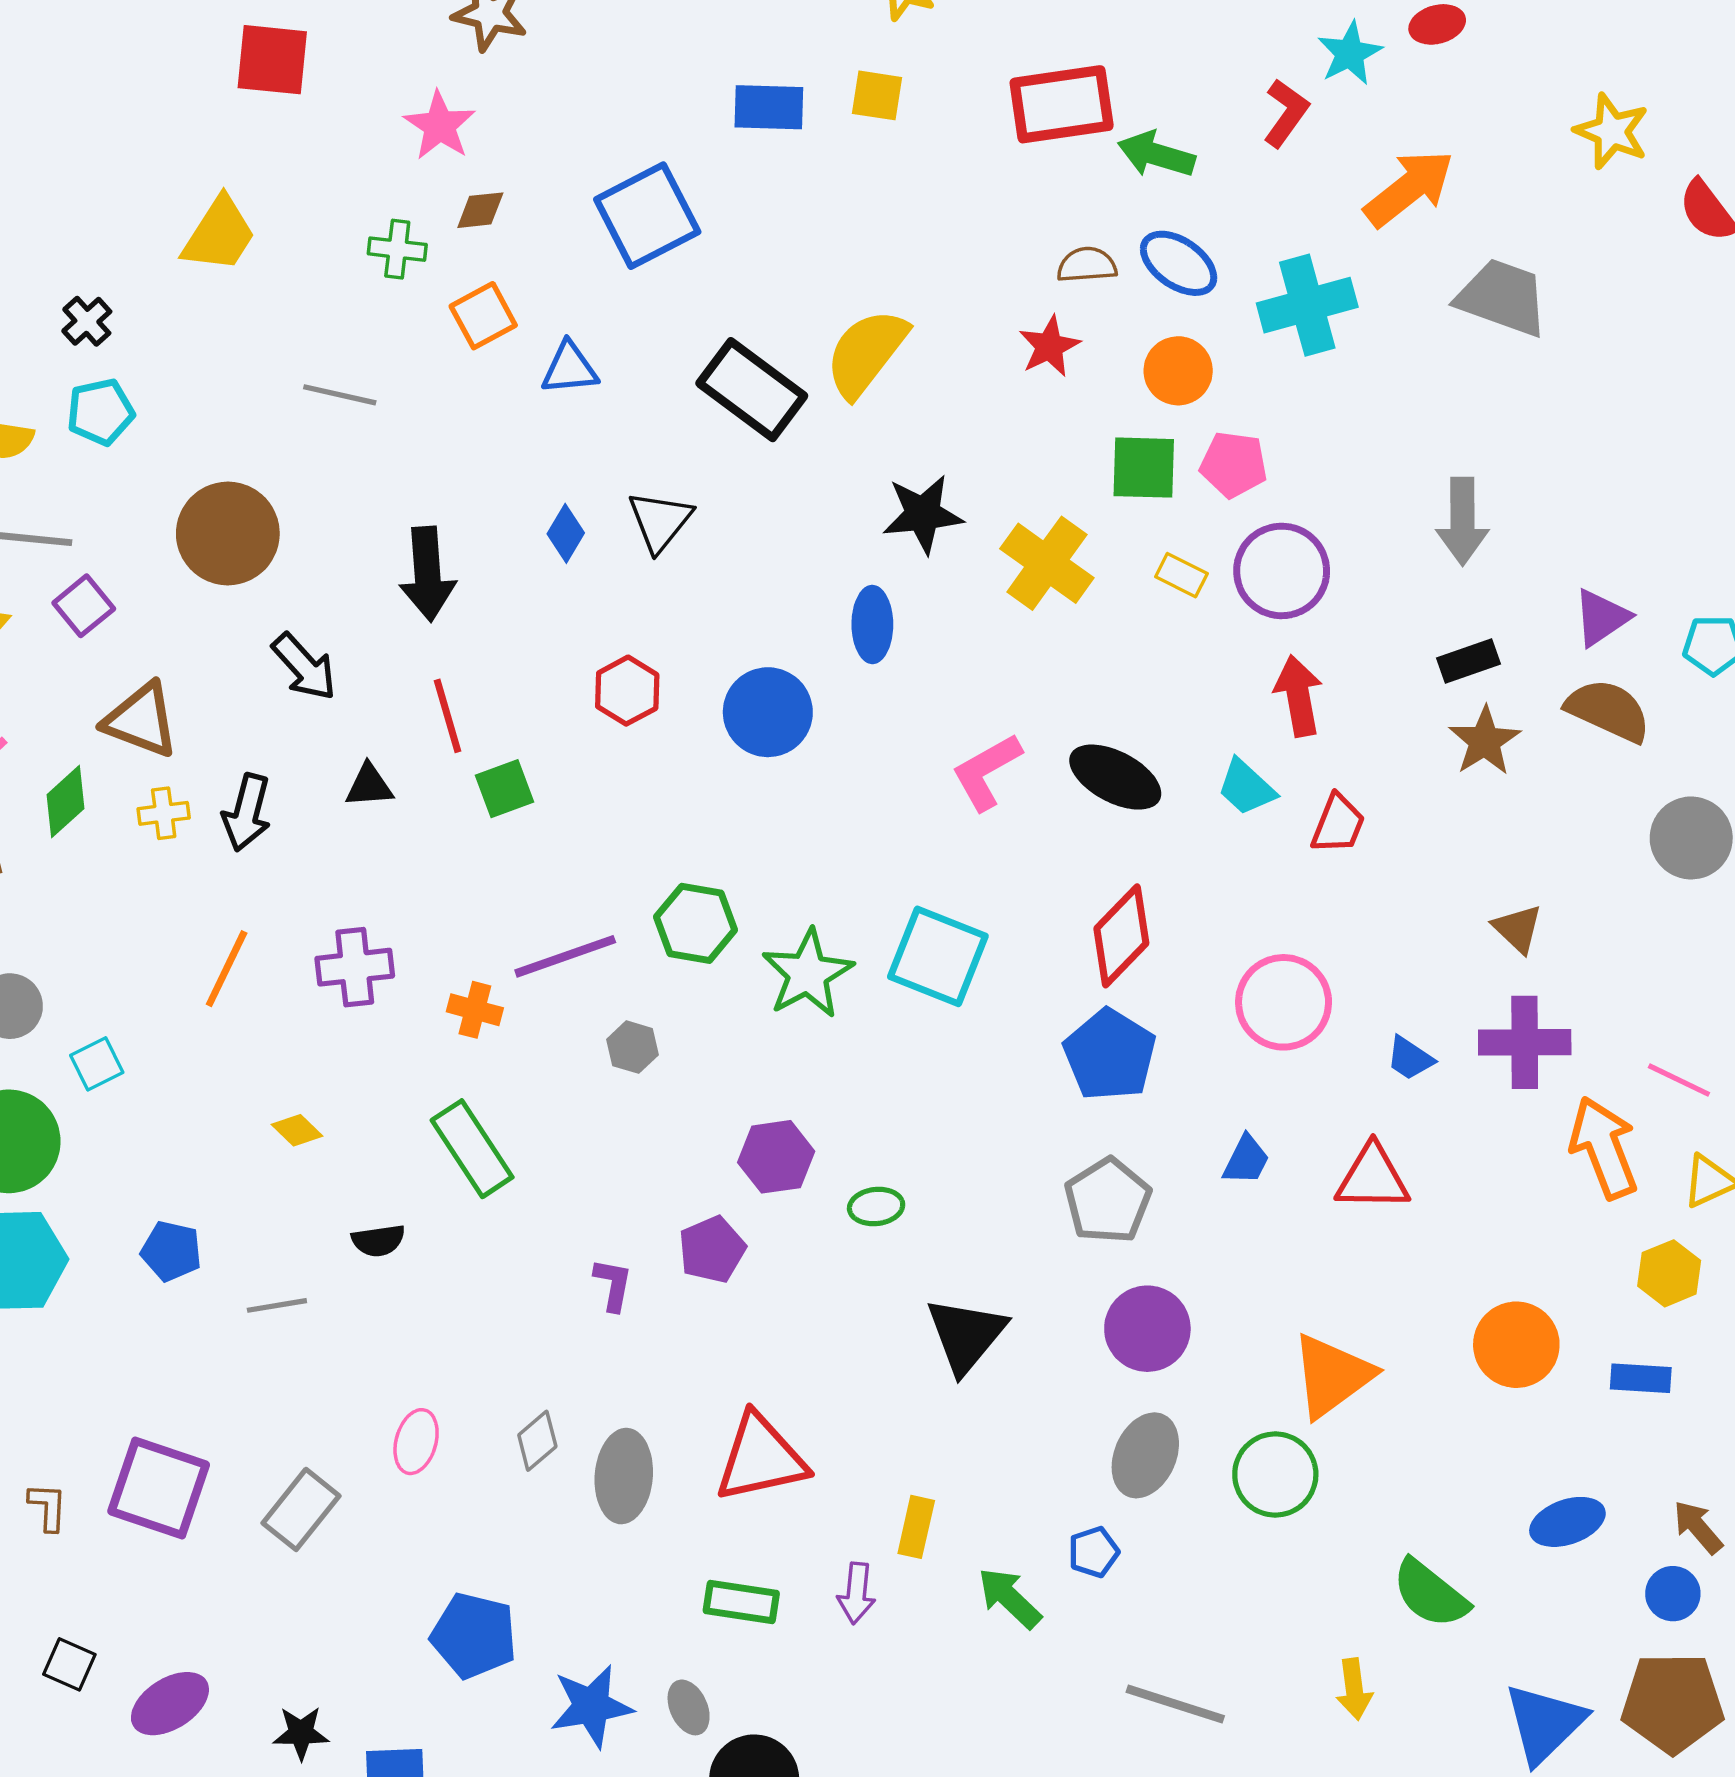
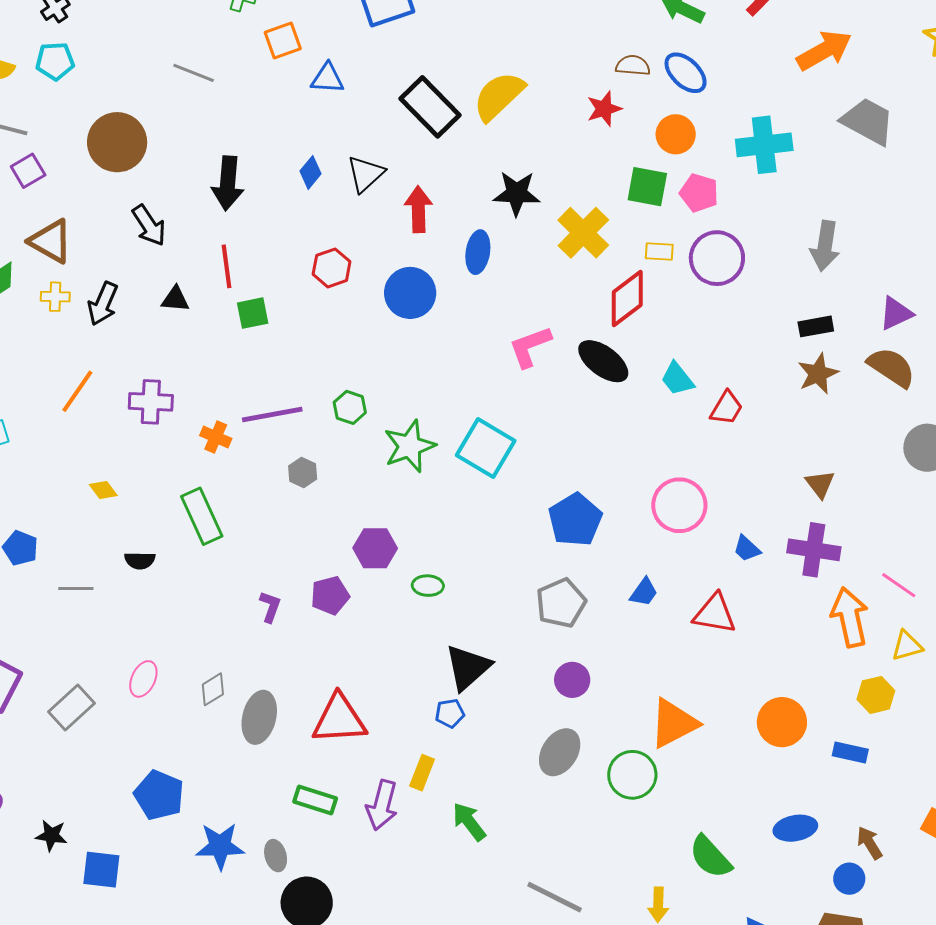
cyan cross: (1307, 305) -> (764, 145), moved
yellow rectangle: (1181, 575) -> (659, 251), turned -32
red arrow: (1298, 696) -> (418, 209), moved
green hexagon: (696, 923) -> (350, 407), size x0.7
red diamond: (1121, 936) -> (627, 299), moved
purple circle: (1147, 1329) -> (572, 680), size x0.7
blue pentagon: (1094, 1552) -> (450, 713), moved
purple arrow: (856, 1593) -> (382, 805), size x1.4

